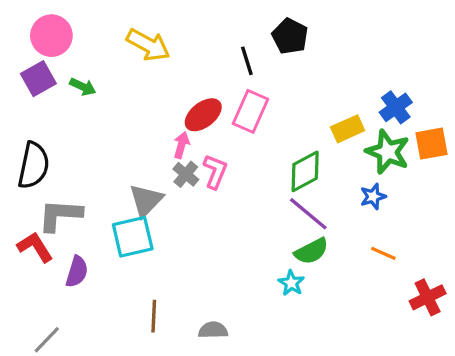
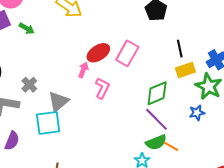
black line: (247, 61) -> (180, 49), moved
gray cross: (186, 174) -> (29, 85), moved
orange line: (383, 253) -> (171, 146), moved

